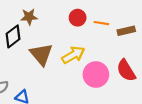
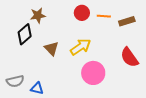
brown triangle: (41, 54) -> (51, 49), size x0.7
pink circle: (96, 75) -> (93, 73), moved

